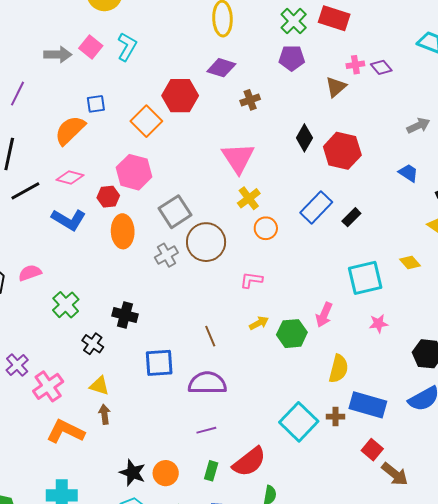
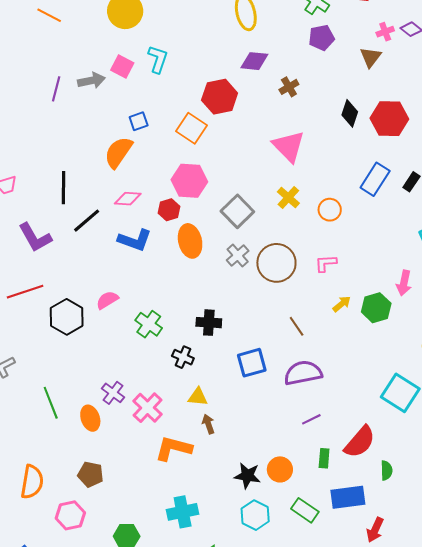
purple line: (18, 94) -> (56, 89), moved
yellow cross: (249, 198) -> (288, 197), moved
brown circle: (206, 242) -> (276, 263), moved

